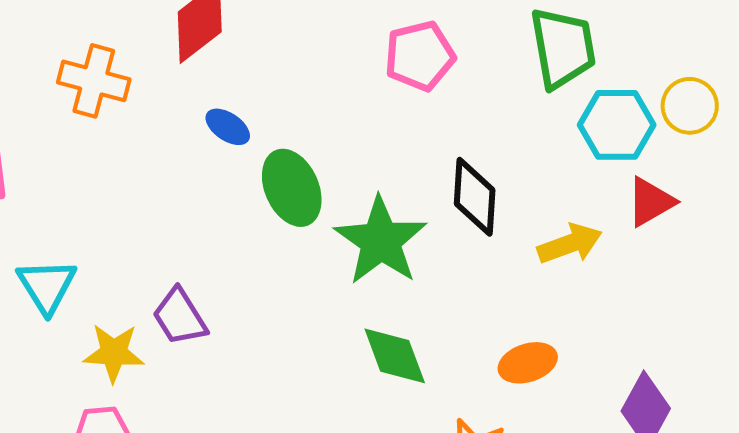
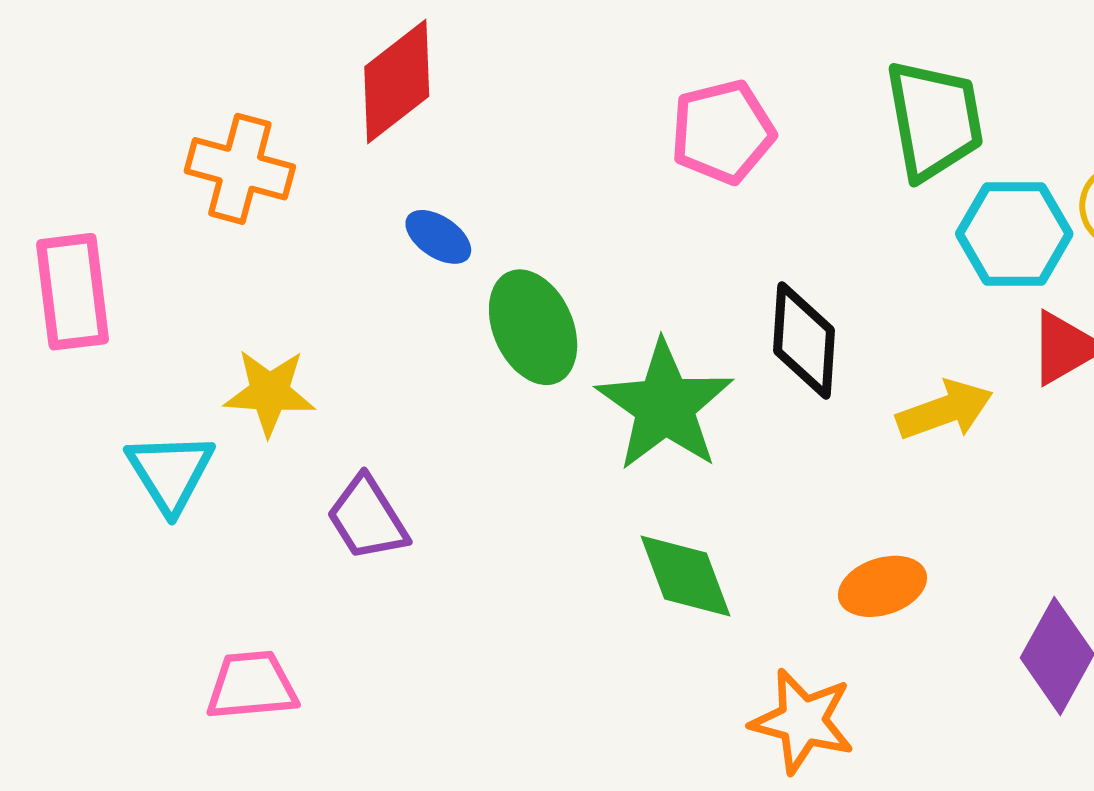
yellow star: (114, 353) -> (269, 392), moved

